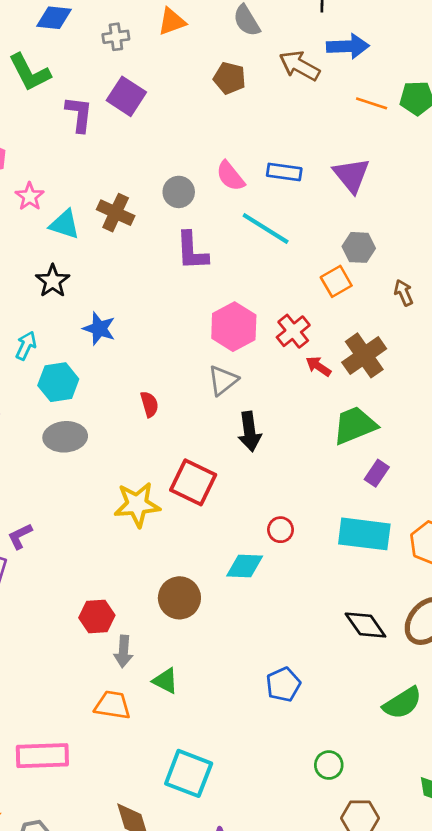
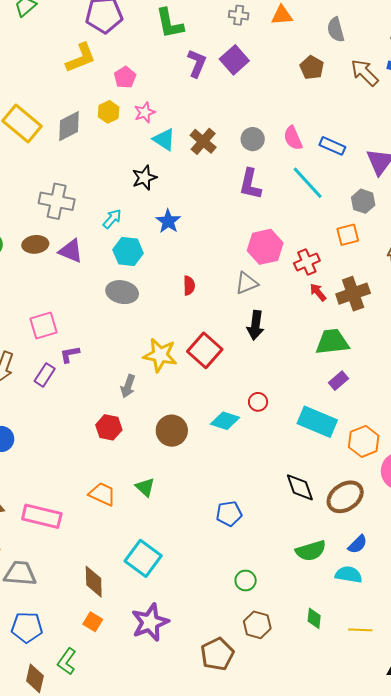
gray hexagon: (359, 247) -> (363, 201), moved
gray arrow: (123, 651) -> (128, 386), moved

